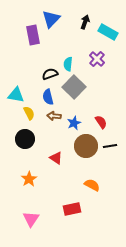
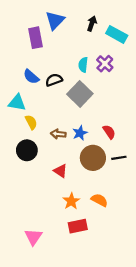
cyan semicircle: (68, 64) -> (83, 65), moved
blue semicircle: (48, 97) -> (31, 77), moved, turned -35
brown arrow: (54, 116) -> (58, 134), moved
orange star: (29, 179) -> (71, 201), moved

